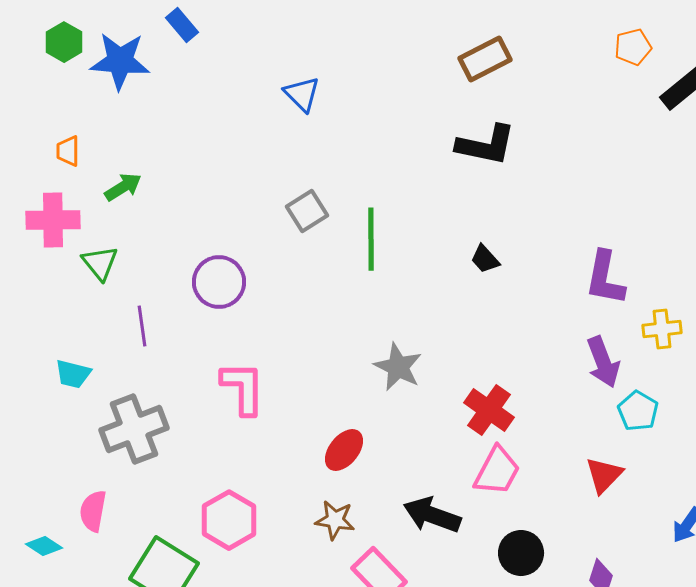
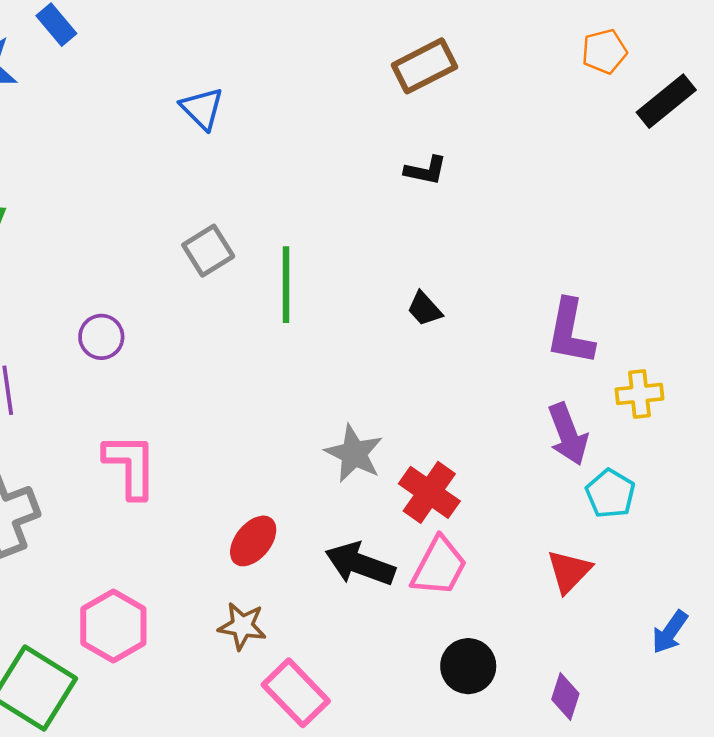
black L-shape: (486, 145) -> (426, 170), size x0.6
purple circle: (219, 282) -> (101, 337), size x0.7
gray star: (398, 367) -> (354, 454), moved
black arrow: (432, 515) -> (360, 564), moved

